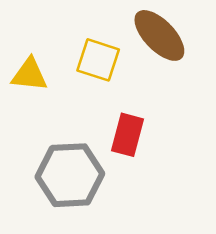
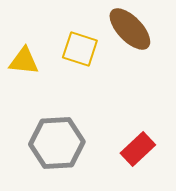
red rectangle: (128, 135) -> (138, 149), moved, turned 32

